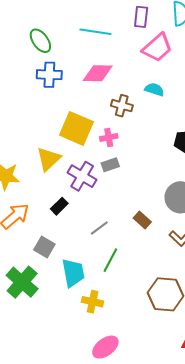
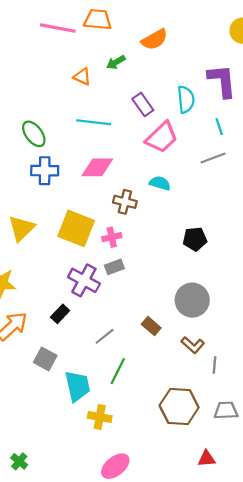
purple rectangle: (141, 17) -> (143, 104), turned -40
yellow triangle: (49, 159) -> (21, 228), moved
green cross: (22, 282) -> (19, 461), moved, size x0.5

